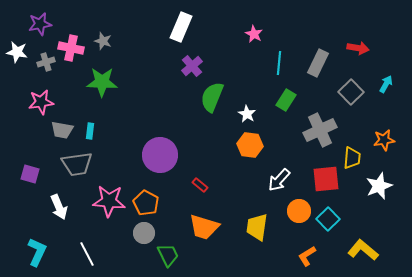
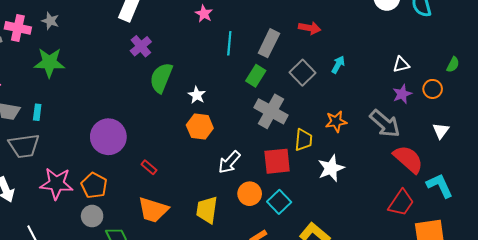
green rectangle: (286, 100) -> (256, 76), moved
gray cross: (320, 130) -> (271, 111), turned -36

